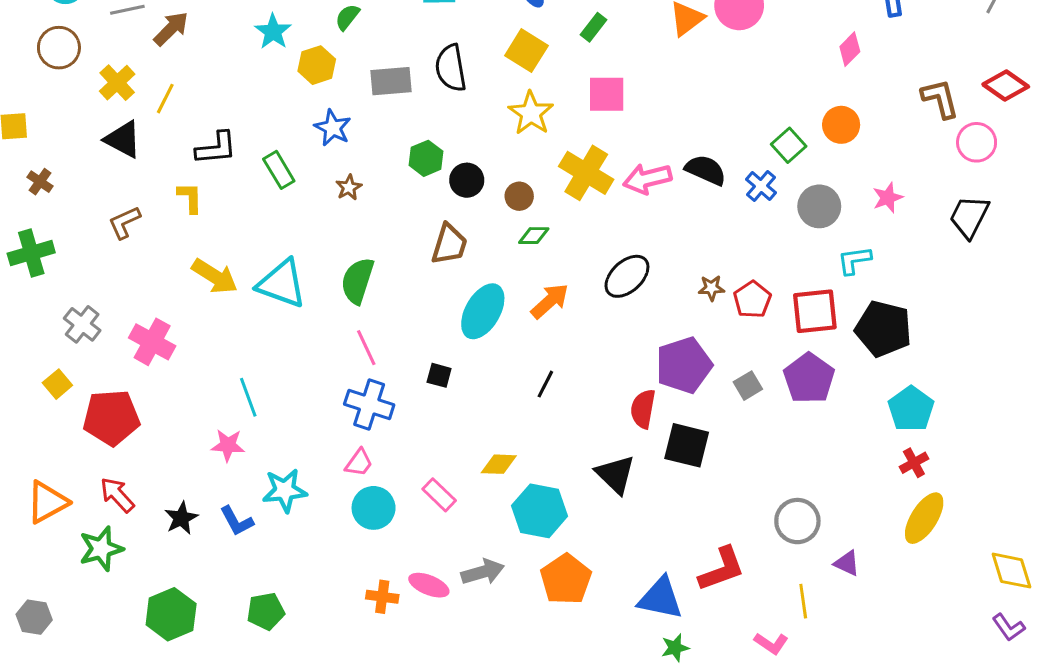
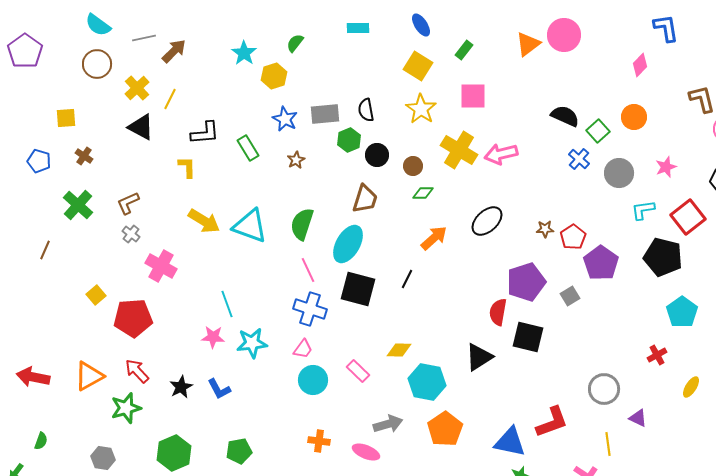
black semicircle: (451, 68) -> (366, 110), moved, size x0.7
gray rectangle: (391, 81) -> (325, 114), moved
black semicircle: (706, 170) -> (565, 116), moved
brown L-shape: (124, 222) -> (128, 203), moved
green cross: (31, 253) -> (78, 205), turned -32
cyan ellipse: (483, 311) -> (348, 244), moved
red square: (815, 311) -> (688, 217), moved, turned -32
gray cross: (82, 324) -> (131, 234), moved, size x0.7
black square: (439, 375) -> (358, 289), size x2.0
purple pentagon: (809, 378) -> (601, 263), moved
black line: (545, 384) -> (407, 279), moved
red cross: (914, 463) -> (657, 355), moved
black triangle: (615, 474) -> (479, 357), turned 44
cyan star: (285, 490) -> (252, 343), moved
yellow ellipse: (924, 518) -> (691, 387), size x0.6
pink ellipse: (429, 585) -> (366, 452), moved
gray hexagon: (34, 617) -> (103, 458), moved

